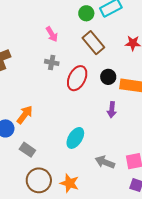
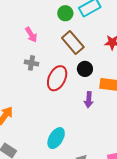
black circle: (108, 77) -> (85, 69), moved
purple arrow: (112, 110) -> (89, 100), moved

